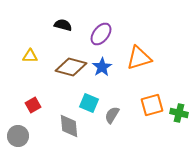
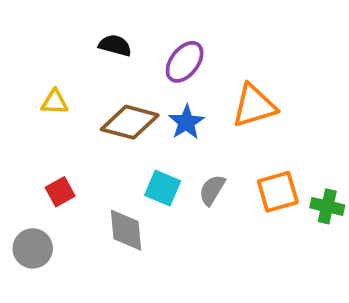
gray semicircle: (112, 115) -> (212, 190), moved

